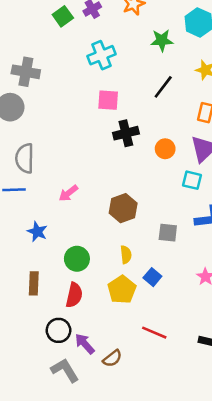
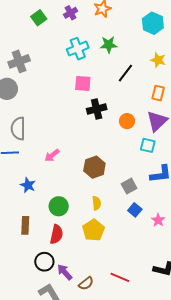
green square: (63, 16) -> (39, 18), moved
green star: (162, 40) -> (109, 45), moved
gray cross: (26, 72) -> (19, 61), turned -30
gray square: (168, 233) -> (129, 186), turned -35
blue square: (152, 277) -> (135, 210), moved
red line: (154, 333) -> (120, 277), moved

